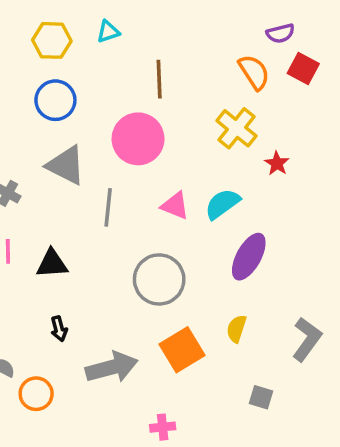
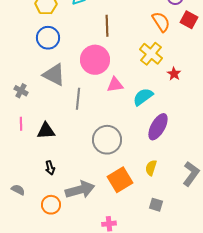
pink triangle: (175, 206) -> (115, 85), moved, turned -30
orange circle: (36, 394) -> (51, 205), moved
gray square: (261, 397) -> (156, 205), moved

